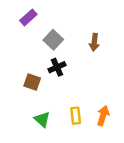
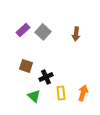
purple rectangle: (28, 17) -> (23, 30), moved
black cross: (57, 67) -> (46, 77), moved

